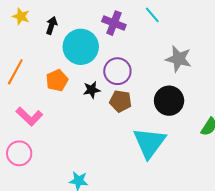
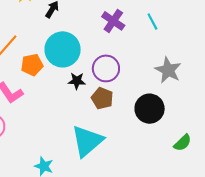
cyan circle: (81, 47) -> (63, 49), moved
orange pentagon: (57, 80) -> (32, 65), moved
cyan triangle: (149, 143) -> (87, 141), moved

